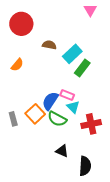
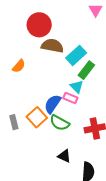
red circle: (21, 24) -> (39, 25), moved
brown semicircle: (49, 45) -> (52, 46), size x1.5
cyan triangle: (73, 107) -> (77, 87), moved

